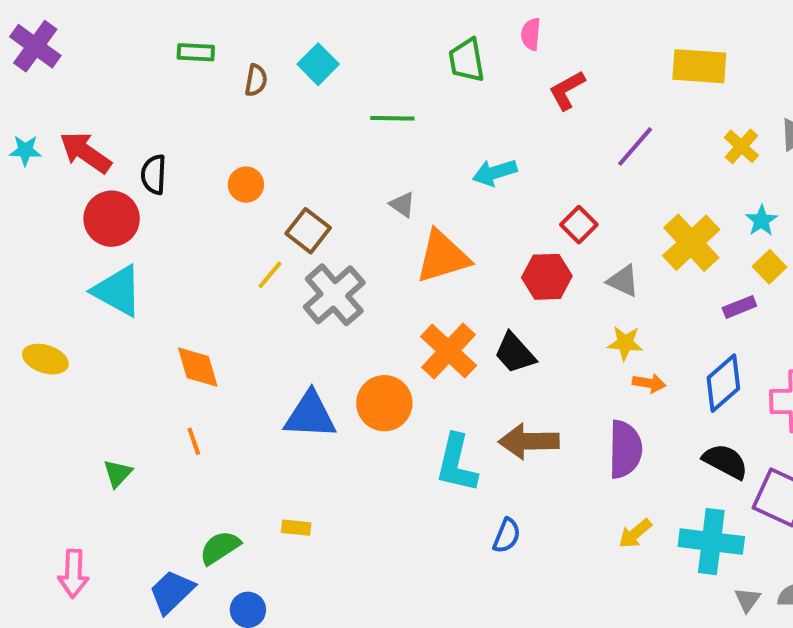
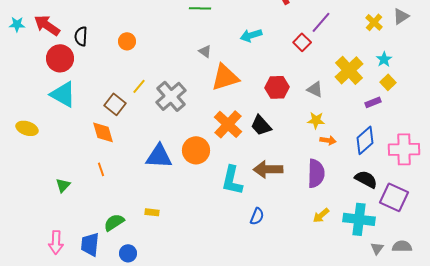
red square: (579, 225) -> (302, 42), moved
brown square: (308, 231) -> (115, 104), moved
pink arrow: (73, 574) -> (56, 242), moved
blue trapezoid: (172, 592) -> (90, 244), turned -40

